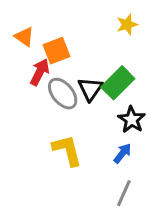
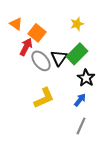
yellow star: (127, 25) -> (77, 24), moved
orange square: (57, 51) -> (37, 33), turned -30
yellow L-shape: (67, 150) -> (44, 98), turned 80

